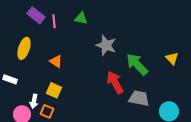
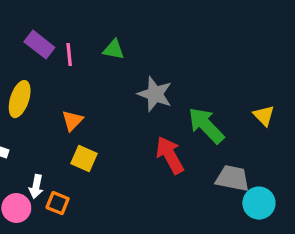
orange triangle: (56, 61) -> (72, 120), turned 40
yellow square: (54, 90) -> (84, 158), moved
gray trapezoid: (139, 98) -> (233, 178), moved

